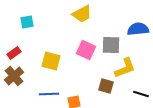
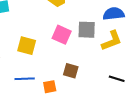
yellow L-shape: (125, 68) -> (112, 41), moved
brown square: (106, 86) -> (71, 71), moved

